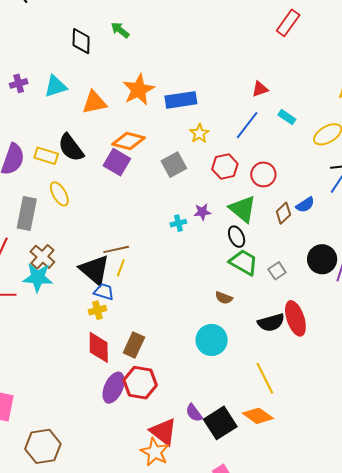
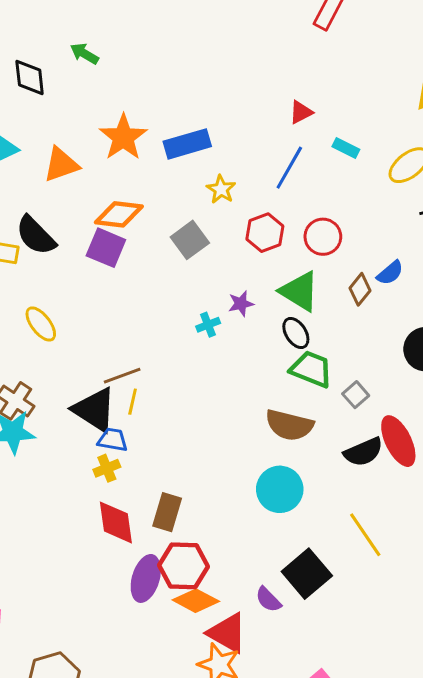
yellow ellipse: (59, 194) -> (41, 324), moved
gray square: (277, 271) -> (356, 395), moved
brown semicircle: (224, 298) -> (289, 425), size x1.8
orange diamond: (258, 416) -> (196, 601), moved
black square: (220, 423) -> (307, 574), moved

